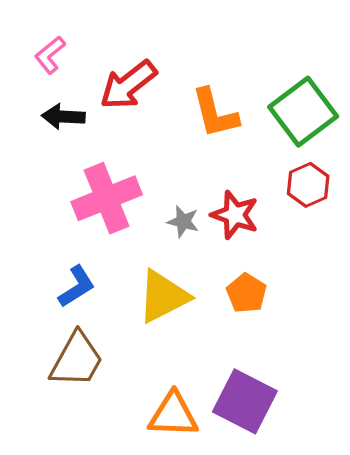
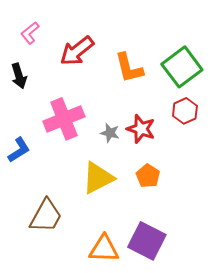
black arrow: (63, 117) -> (19, 76), moved, turned -110
blue L-shape: (77, 286) -> (19, 150), moved

